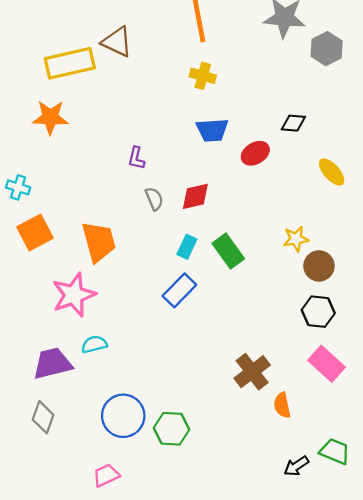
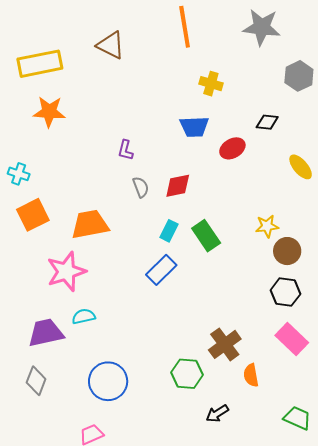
gray hexagon: (327, 49) -> (299, 76), moved
yellow rectangle: (70, 63) -> (40, 64), moved
yellow cross: (203, 76) -> (211, 84), moved
orange trapezoid: (99, 242) -> (90, 224), turned -87
green hexagon: (172, 429) -> (187, 374), moved
black arrow: (296, 466) -> (217, 413), moved

